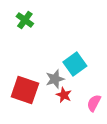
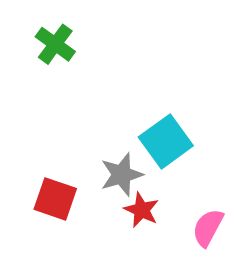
red square: (25, 90) -> (55, 199), size x0.7

